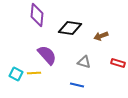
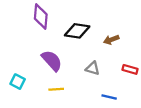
yellow line: (34, 73) -> (56, 89), moved
blue line: (77, 85) -> (109, 97), moved

